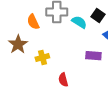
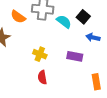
orange semicircle: (33, 22) -> (18, 17), turned -35
yellow cross: (42, 57) -> (40, 54), moved, turned 32

